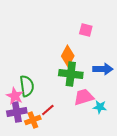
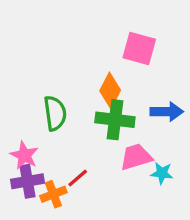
pink square: (86, 30) -> (139, 48), size x1.5
green semicircle: (27, 86) -> (55, 113), moved

